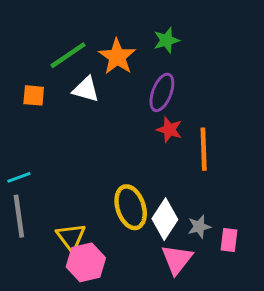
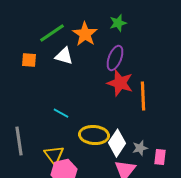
red star: (169, 130) -> (120, 83), size x1.5
cyan line: (19, 177) -> (61, 113), moved, turned 49
yellow ellipse: (131, 207) -> (94, 135), turned -68

